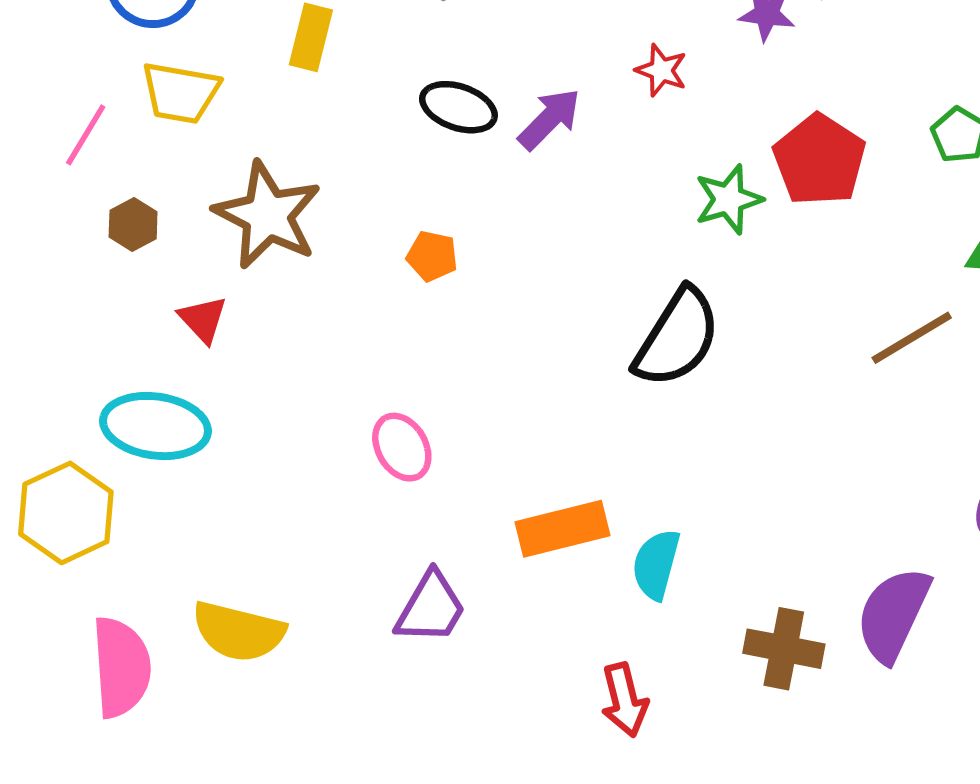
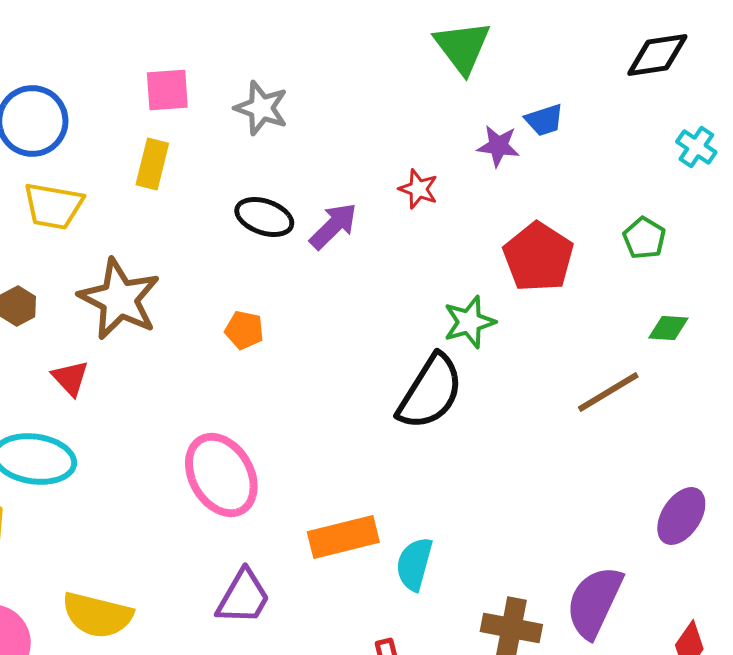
green star: (729, 199) -> (469, 322), moved
pink ellipse: (402, 447) -> (221, 475), size x1.6

